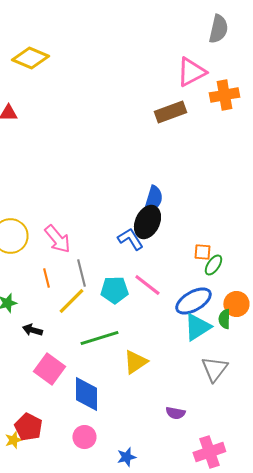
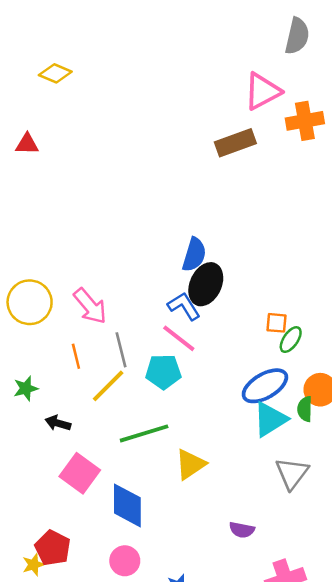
yellow diamond: (30, 58) -> (55, 73), size x0.7
blue semicircle: (153, 199) -> (194, 255), moved
pink line: (147, 285) -> (179, 338), moved

